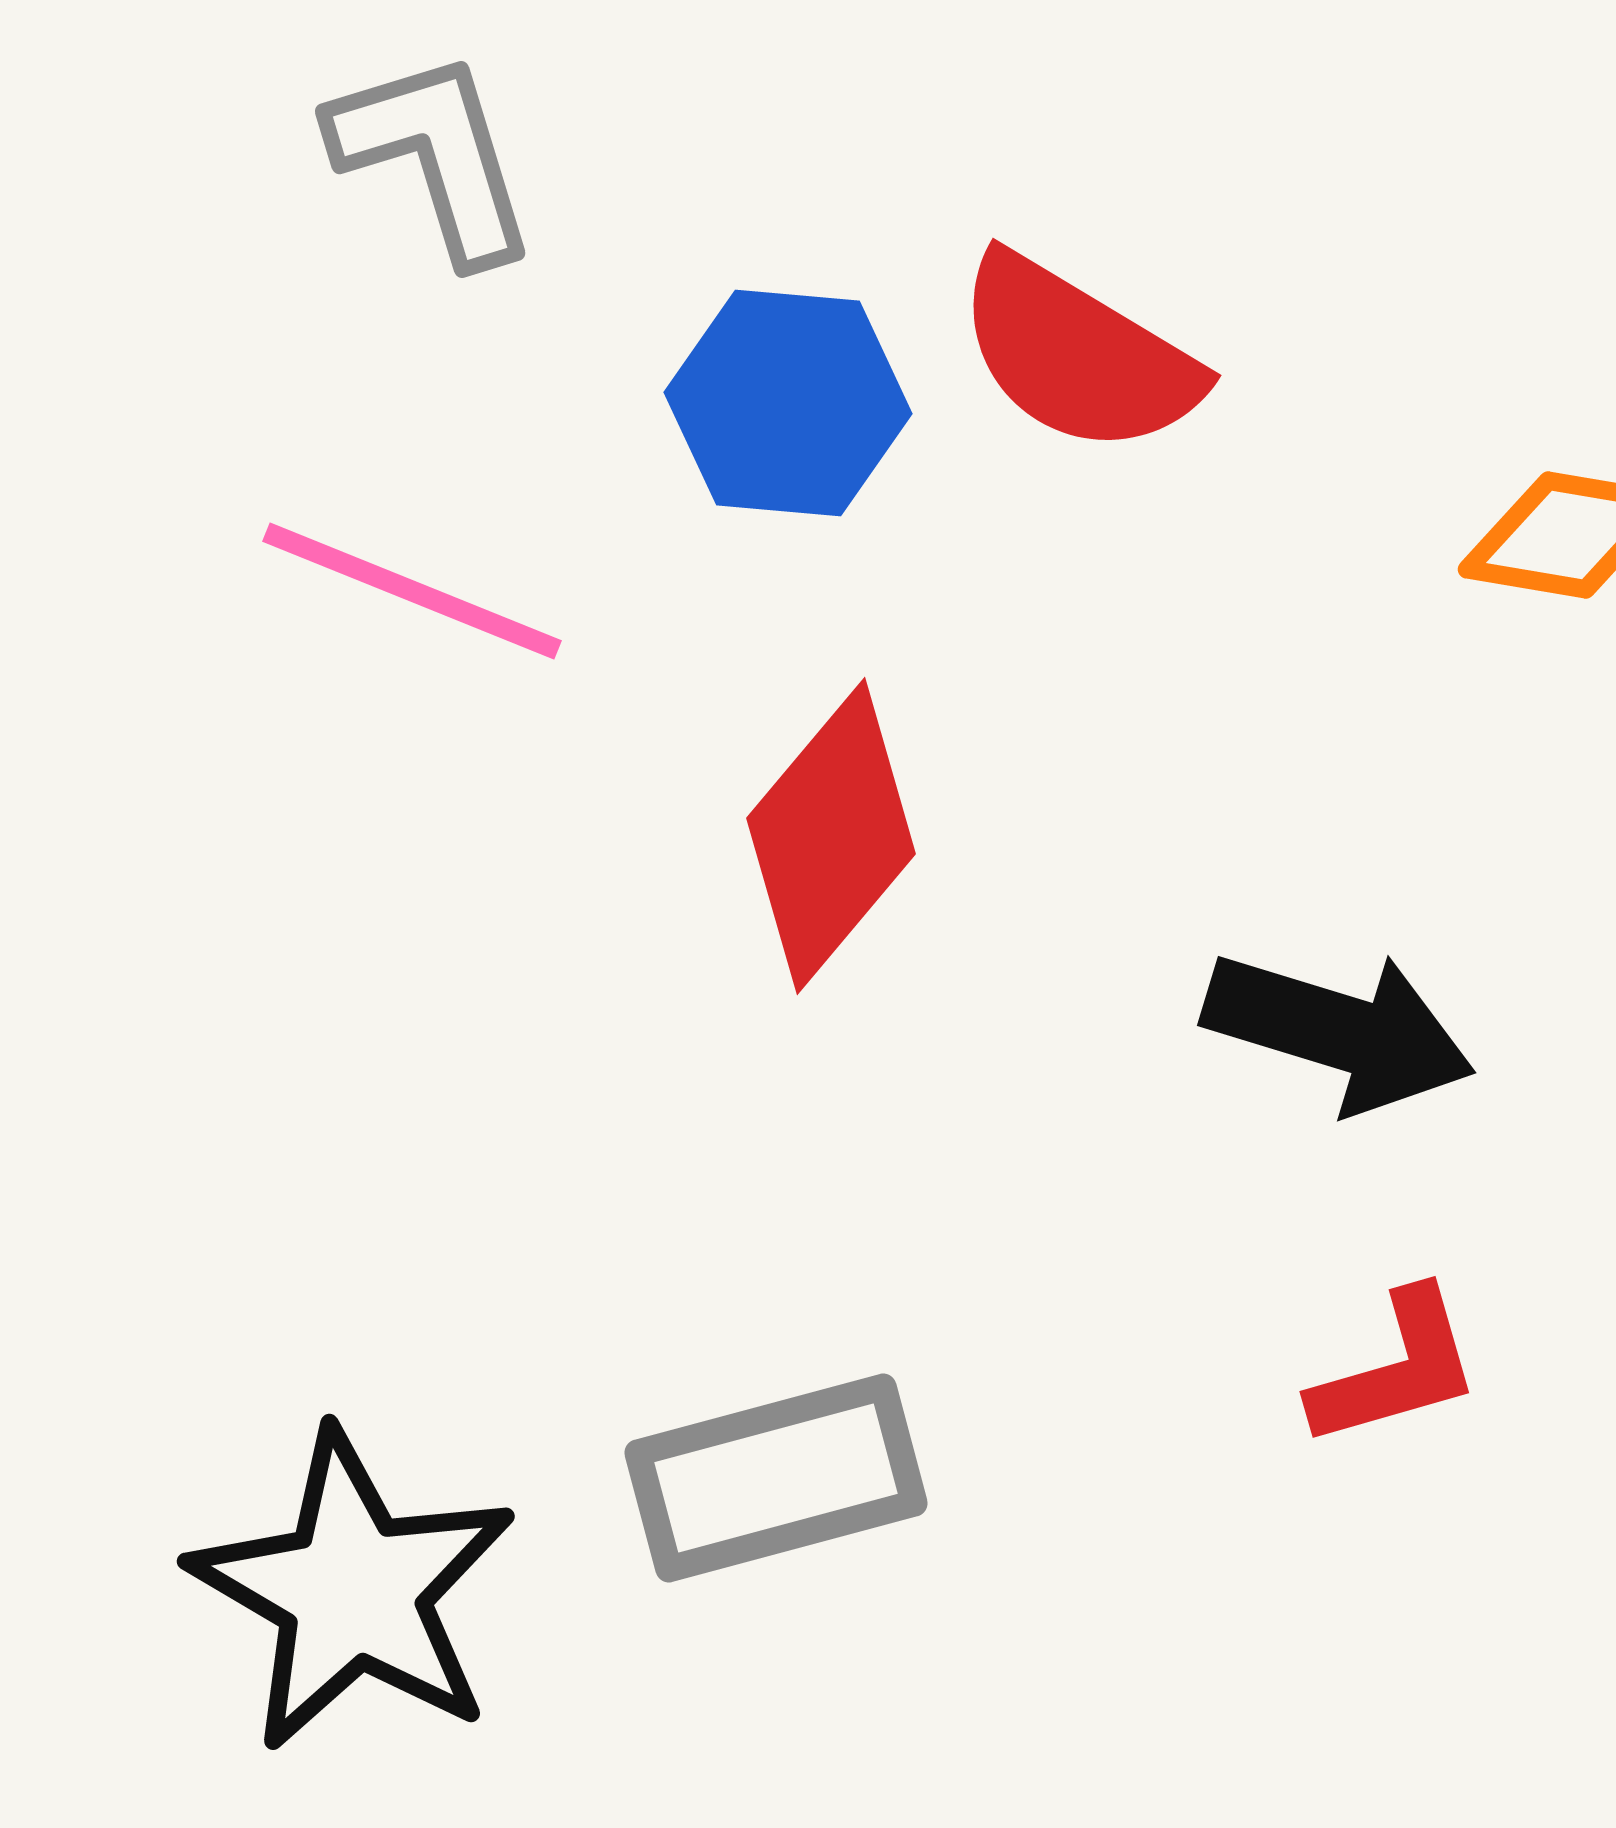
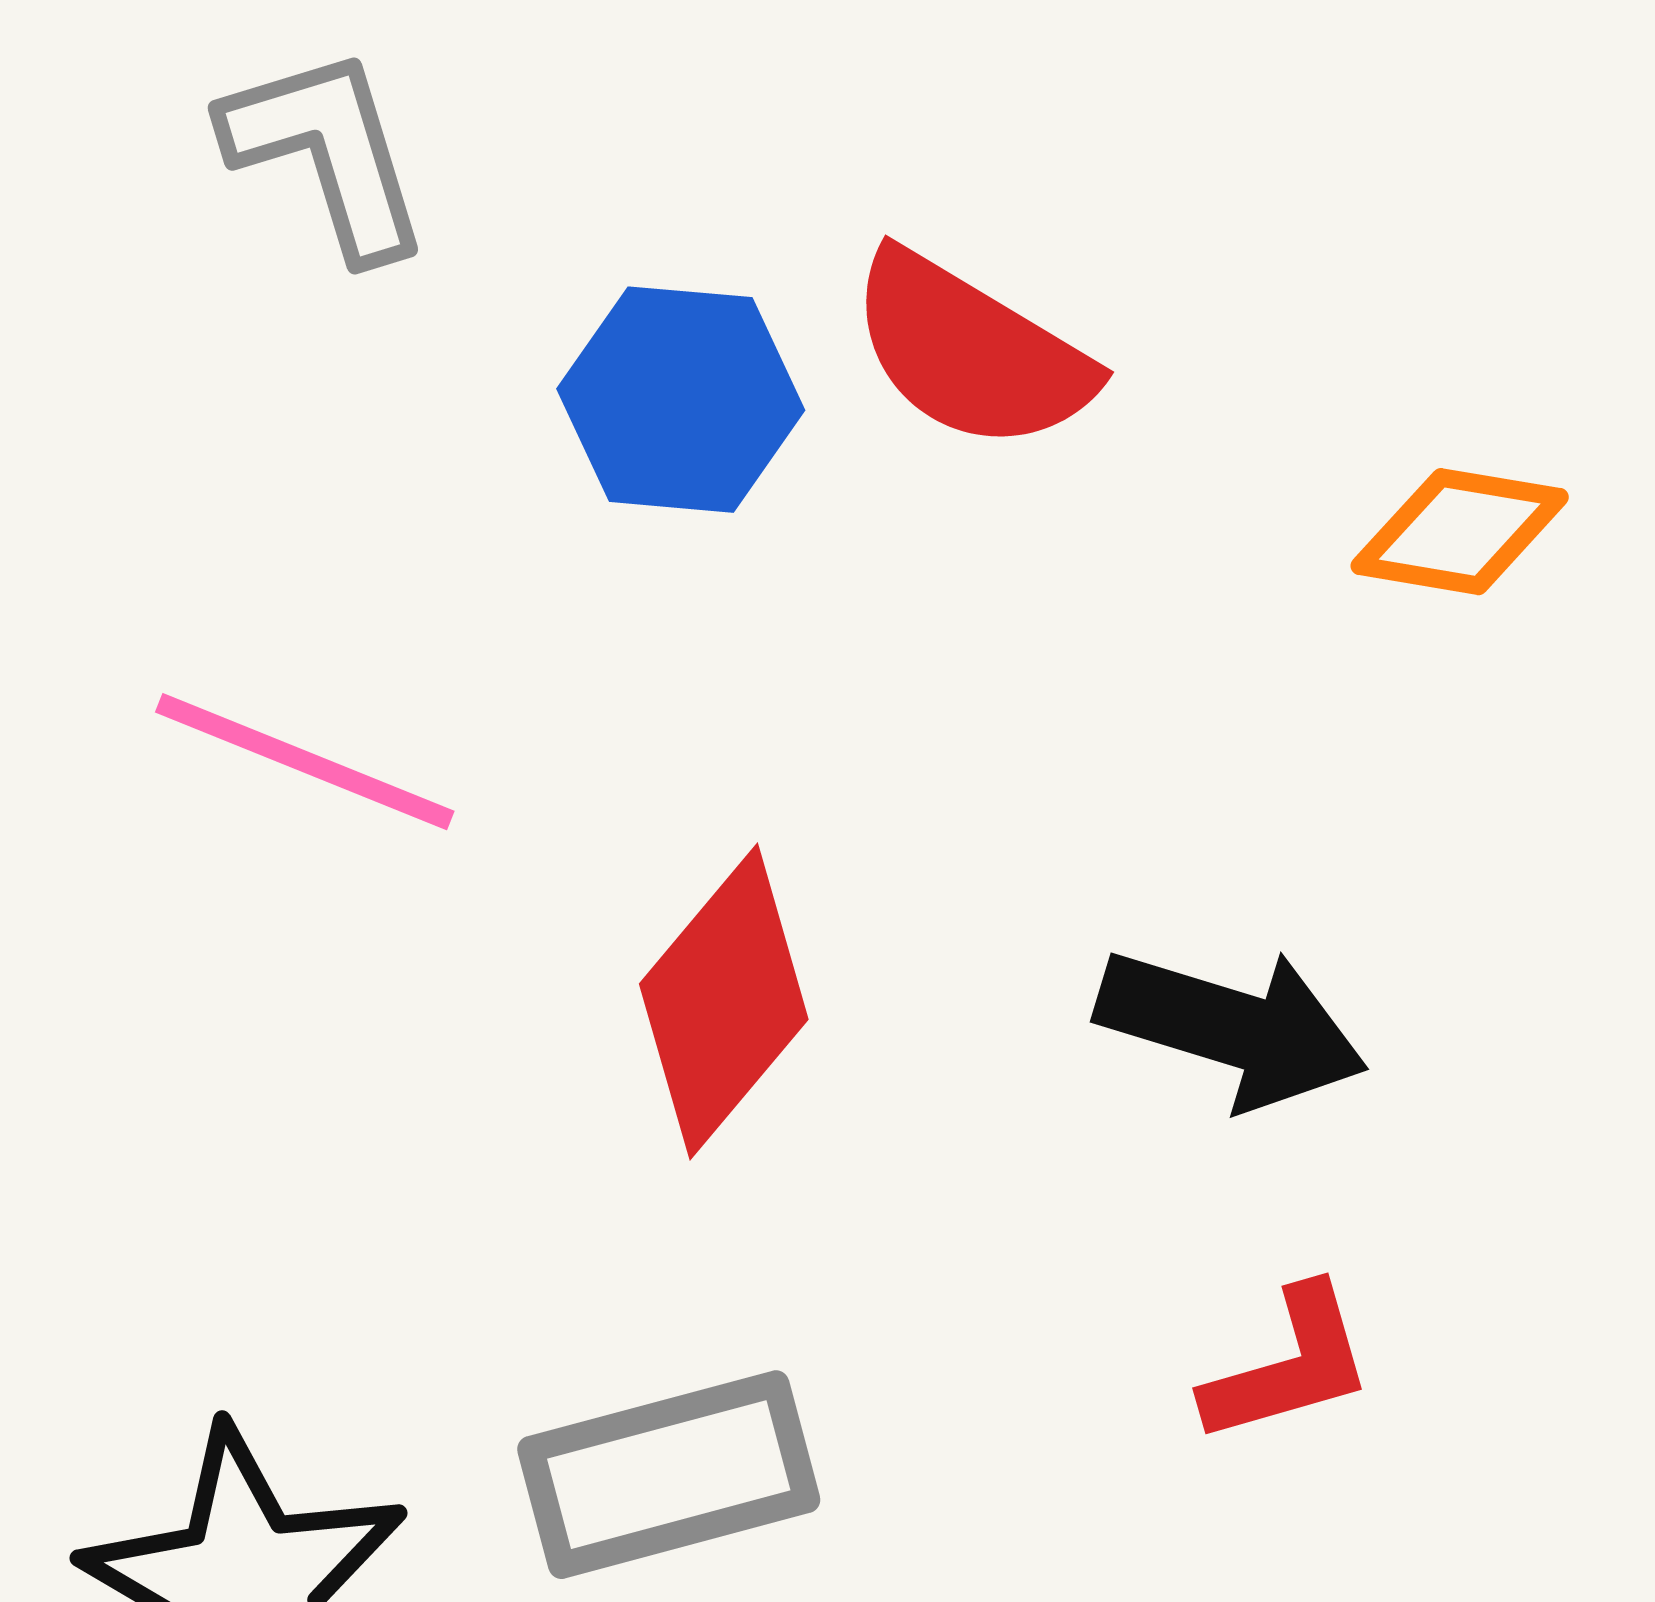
pink line: (412, 591) -> (305, 762), moved
red diamond: (831, 836) -> (724, 1002), moved

